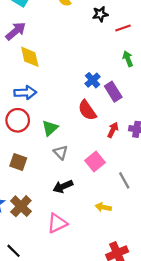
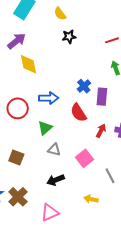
black star: (100, 14) -> (69, 37), moved
purple rectangle: (113, 92) -> (102, 97), turned 36
blue arrow: (25, 93) -> (49, 98), moved
red circle: (18, 120) -> (18, 108), moved
gray triangle: (61, 152) -> (54, 150), turned -32

